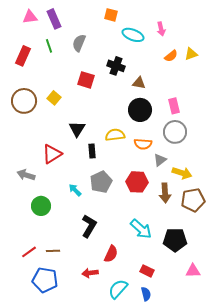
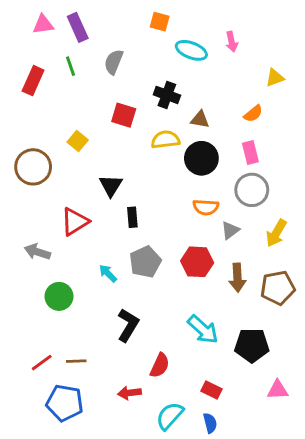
orange semicircle: (171, 56) -> (253, 114), moved
brown circle: (24, 101) -> (33, 167), moved
yellow semicircle: (115, 135) -> (165, 140), moved
yellow arrow: (182, 173) -> (276, 233), moved, turned 102

